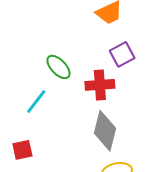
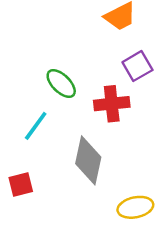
gray diamond: (105, 131) -> (88, 160), moved

